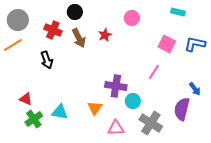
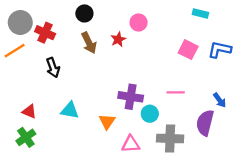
pink circle: (132, 18) -> (139, 23), moved
red cross: (53, 30) -> (45, 33), moved
pink line: (154, 72) -> (176, 92), moved, turned 56
cyan triangle: (60, 112) -> (70, 110), moved
green cross: (34, 119) -> (26, 137), moved
gray cross: (151, 123) -> (170, 138), turned -30

